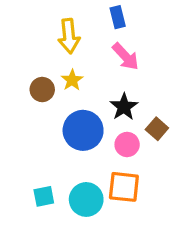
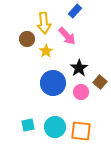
blue rectangle: (118, 17) -> (75, 11), turned 56
pink arrow: (125, 57) -> (67, 36), moved
brown circle: (42, 90) -> (27, 39), moved
orange square: (124, 187) -> (81, 131), moved

